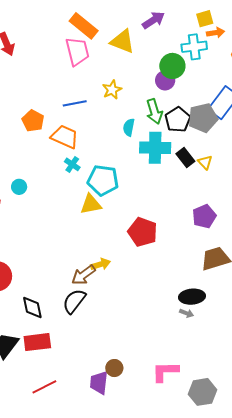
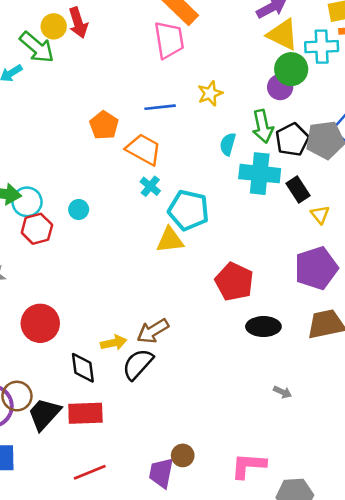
yellow triangle: (122, 41) -> (283, 35), moved
yellow triangle: (205, 162) -> (320, 215), moved
purple pentagon: (204, 216) -> (316, 268), size x1.4
yellow arrow: (100, 264) -> (114, 343), moved
black ellipse: (192, 297) -> (263, 327), moved

